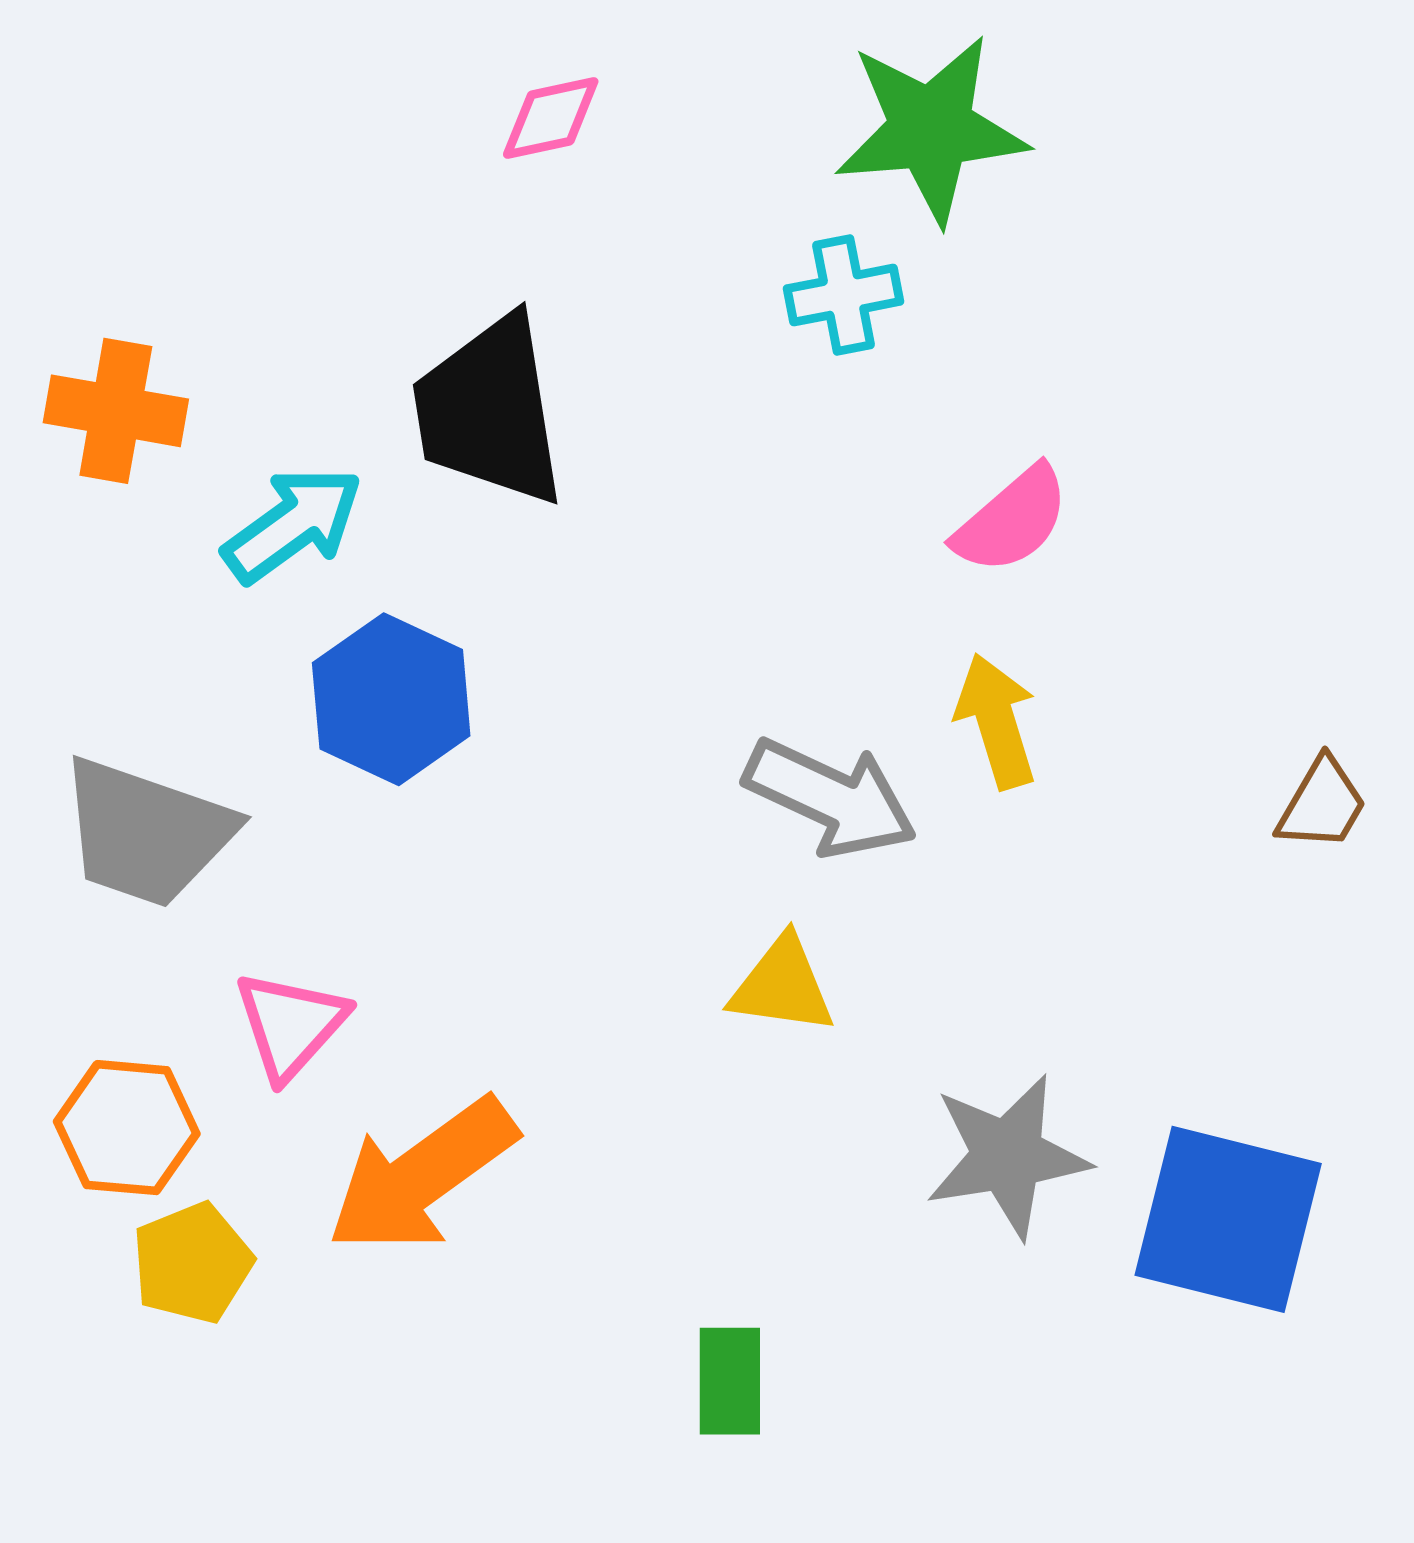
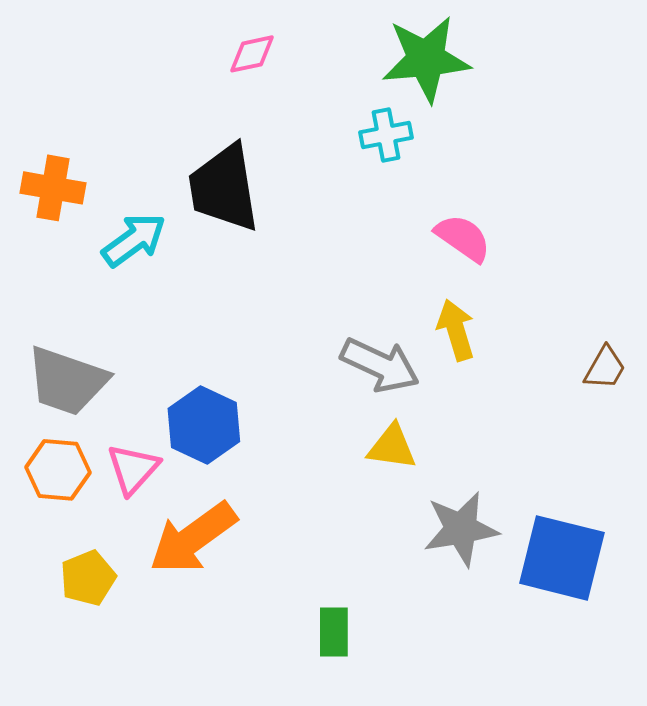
pink semicircle: (1012, 520) -> (463, 238), turned -104
blue hexagon: (391, 699) -> (204, 425), moved
yellow triangle: (782, 986) -> (392, 447), moved
orange hexagon: (127, 1128) -> (58, 470), moved

